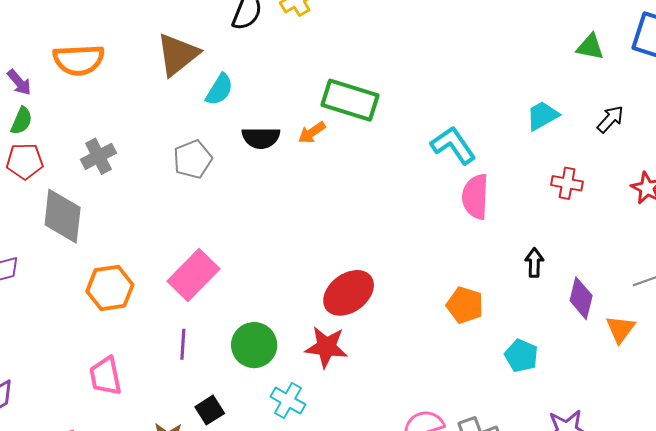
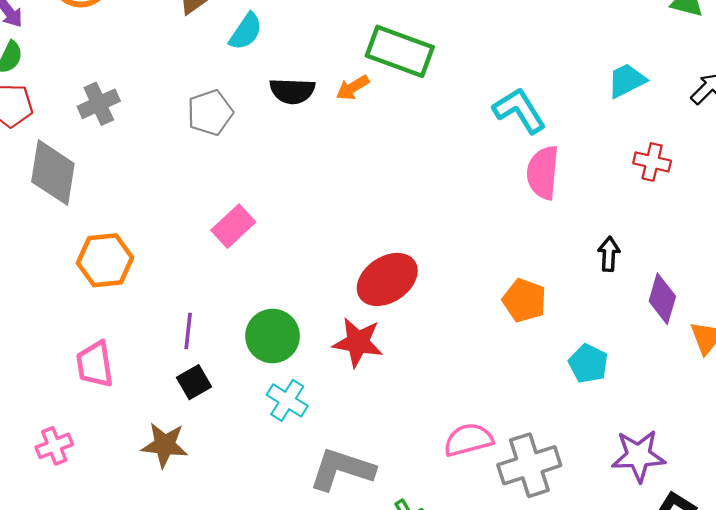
pink rectangle: (194, 275) -> (233, 226), moved, size x0.7
cyan cross: (288, 401) -> (287, 400), moved
black square: (210, 410) -> (194, 382), moved

